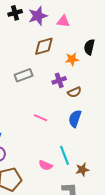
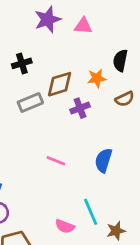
black cross: (15, 13) -> (22, 63), moved
brown diamond: (44, 46) -> (60, 84), moved
brown semicircle: (74, 92) -> (125, 99), moved

